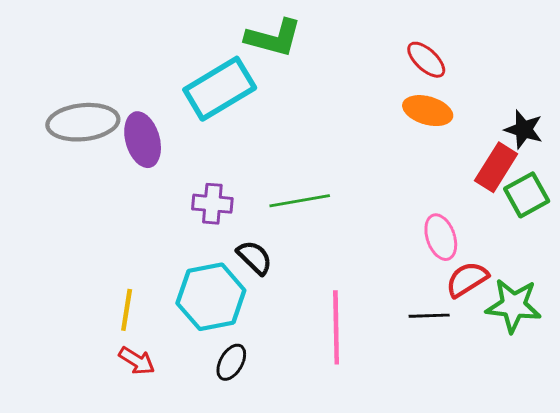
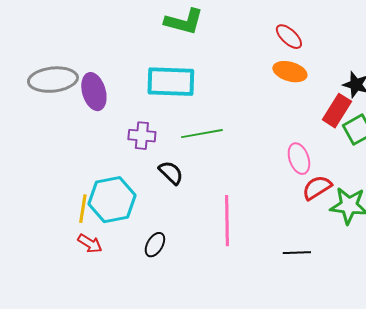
cyan rectangle: (220, 89) -> (171, 82), moved, turned 33
cyan hexagon: (211, 297) -> (112, 200), moved
black line: (429, 316) -> (297, 253), moved

